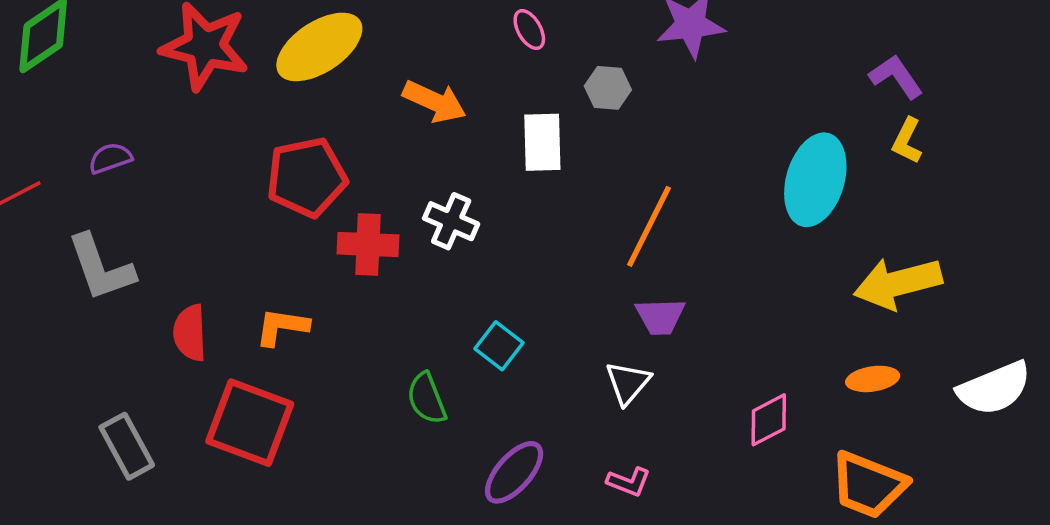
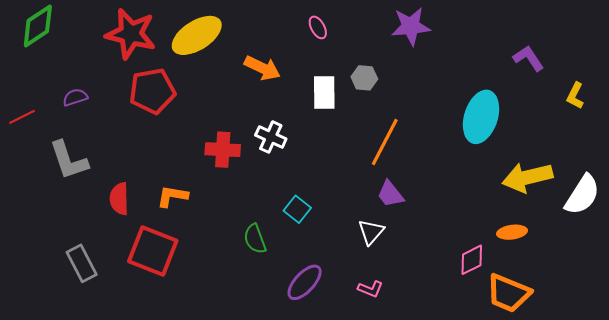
gray hexagon: (608, 88) -> (364, 78), moved
yellow L-shape: (907, 141) -> (575, 96), moved
red pentagon: (307, 177) -> (152, 91), moved
purple trapezoid: (660, 317) -> (390, 194), turned 52
white semicircle: (994, 388) -> (582, 195), moved, turned -36
pink diamond: (769, 420) -> (472, 260), moved

